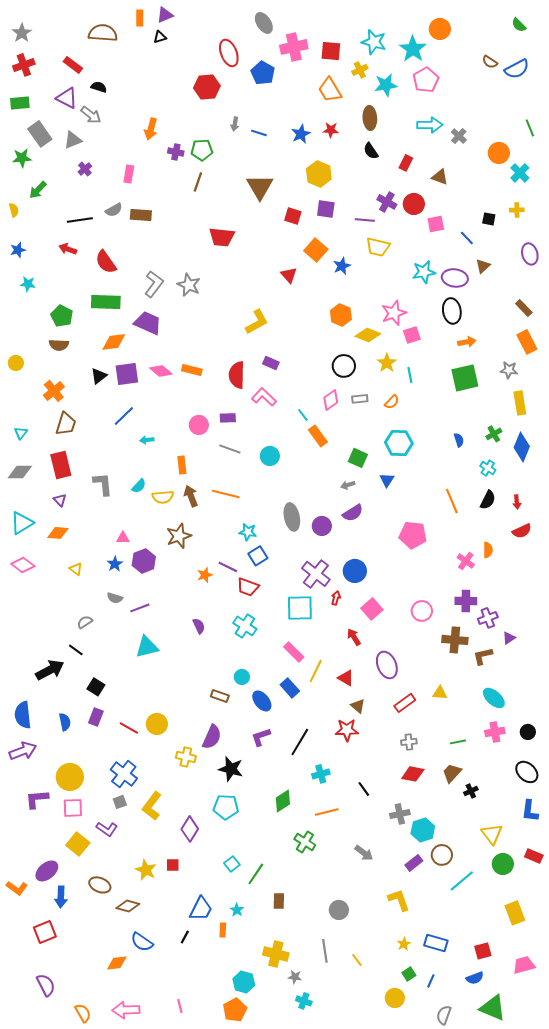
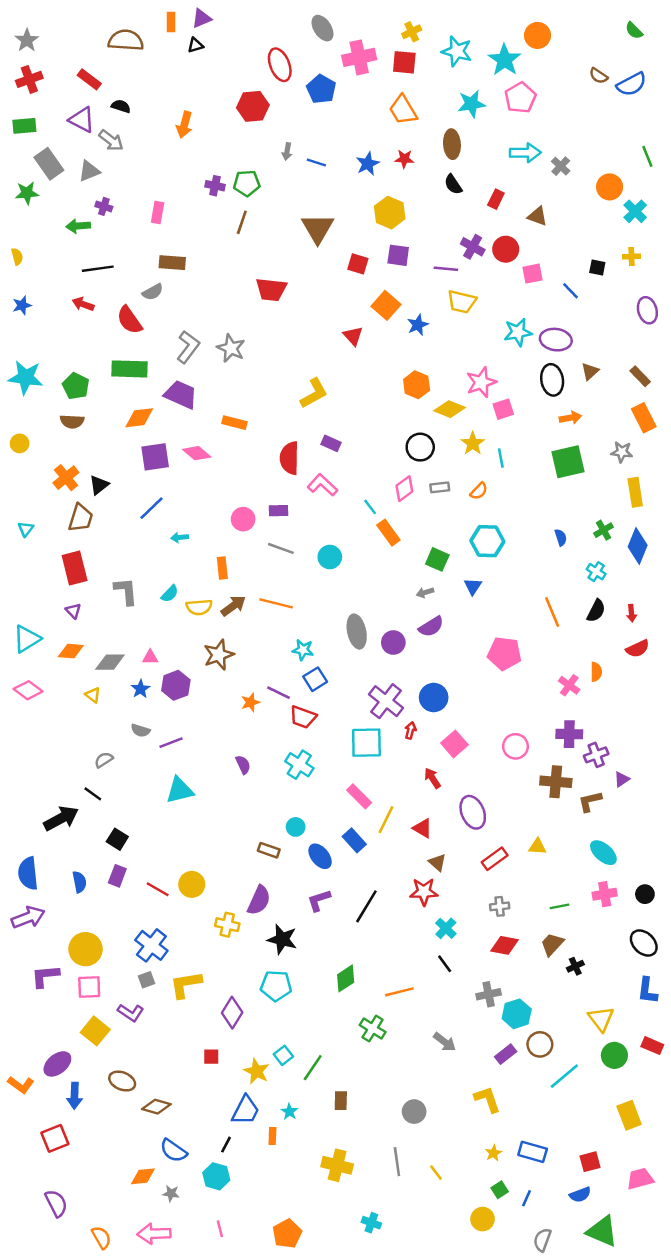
yellow cross: (360, 70) -> (412, 32), moved
orange arrow: (151, 129) -> (184, 125), moved
purple cross: (85, 169) -> (104, 206), turned -32
green arrow: (38, 190) -> (78, 226), moved, turned 42
gray semicircle: (114, 210) -> (153, 292), moved
brown triangle: (483, 266) -> (590, 371), moved
cyan star: (28, 284) -> (26, 377), moved, size x1.8
orange rectangle: (192, 370) -> (235, 423), moved
black triangle: (99, 376) -> (99, 485), moved
gray diamond: (20, 472) -> (110, 662), moved
brown arrow: (191, 496) -> (233, 606), turned 75
cyan cross: (321, 774) -> (446, 928), moved, turned -30
yellow L-shape: (152, 806) -> (186, 985), turned 44
yellow star: (146, 870) -> (257, 1071), moved
gray star: (295, 977) -> (171, 1193), moved
cyan hexagon: (244, 982) -> (216, 1176), moved

